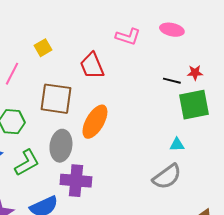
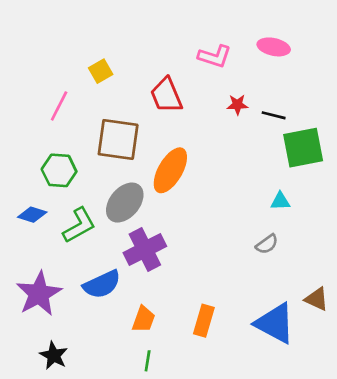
red star: (195, 73) -> (237, 105), moved
gray ellipse: (61, 146) -> (125, 203), turned 32
gray semicircle: (167, 177) -> (267, 244), size x0.6
purple cross: (76, 181) -> (145, 249), turned -32

